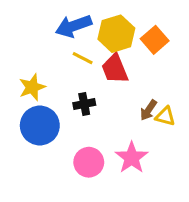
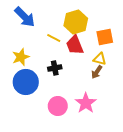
blue arrow: (73, 26) -> (25, 17), moved, turned -115
orange square: (155, 40) -> (105, 37), moved, turned 30
yellow triangle: (165, 116) -> (100, 59), moved

